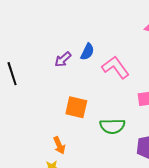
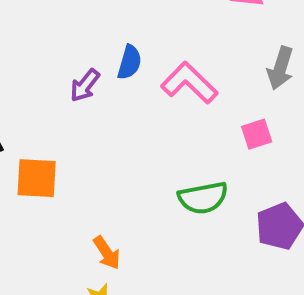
orange square: (76, 107) -> (37, 178), moved

